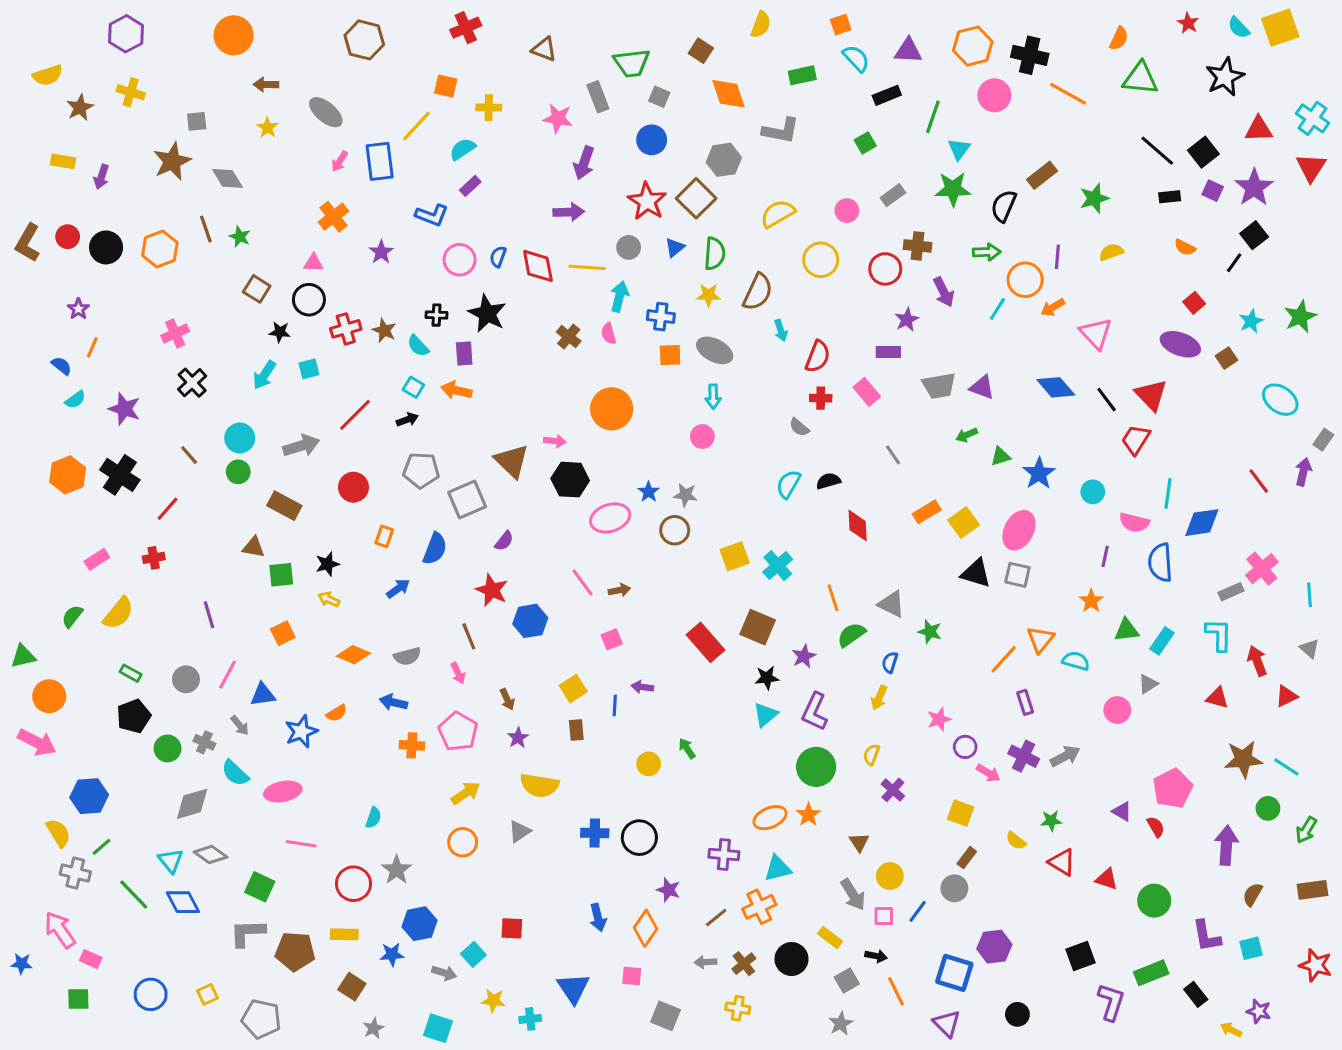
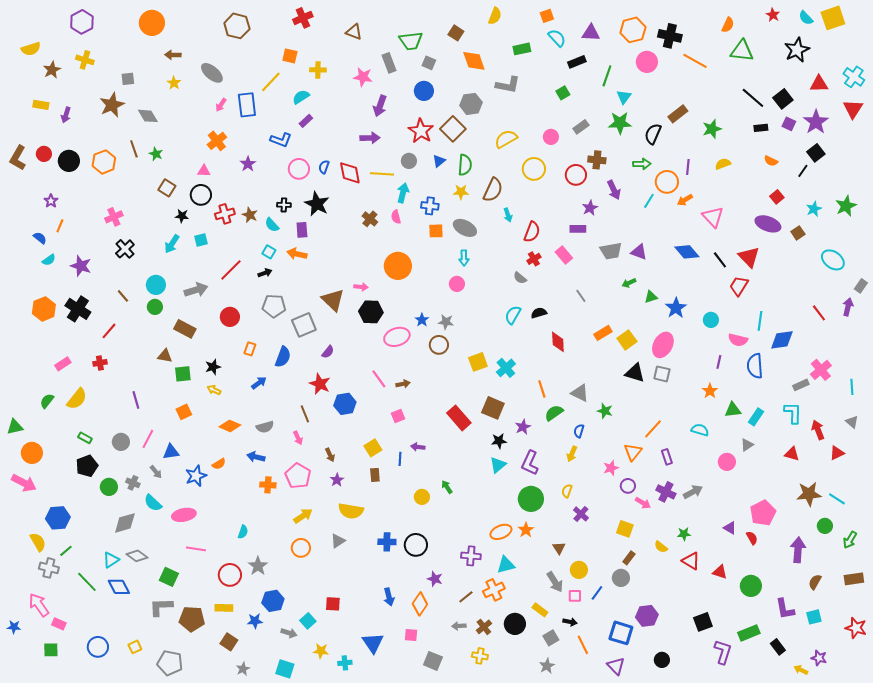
red cross: (821, 398) -> (534, 259), turned -32
orange triangle: (1040, 639) -> (633, 452), moved
cyan triangle: (171, 861) -> (111, 560), turned 36

